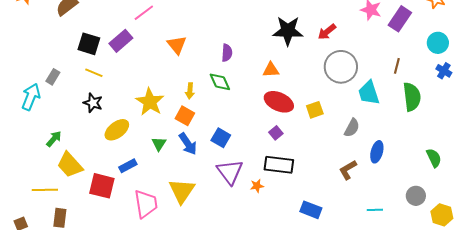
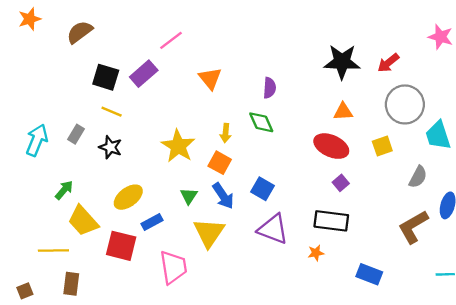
orange triangle: (271, 70) -> (343, 112), moved
gray rectangle: (53, 77) -> (76, 134), moved
yellow square: (315, 110) -> (382, 146), moved
yellow ellipse: (117, 130) -> (128, 197), moved
purple square: (276, 133) -> (341, 183), moved
brown L-shape: (348, 170) -> (413, 227), size x1.4
purple triangle: (230, 172) -> (273, 229), turned -32
orange star: (257, 186) -> (316, 253), moved
yellow triangle: (182, 191) -> (209, 233), moved

